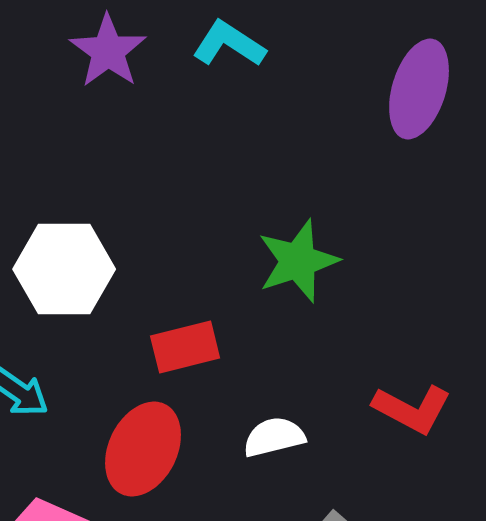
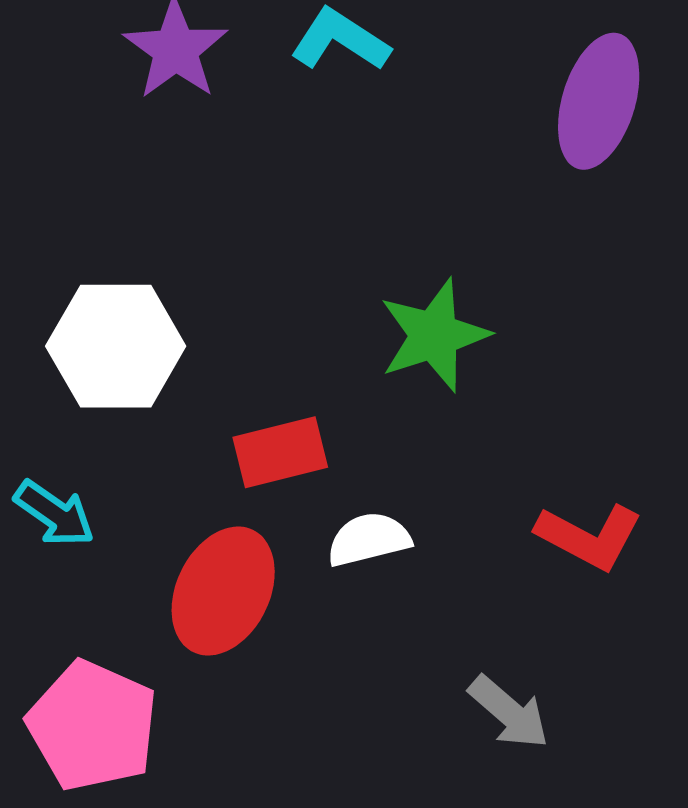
white semicircle: (274, 437) -> (369, 539), moved

